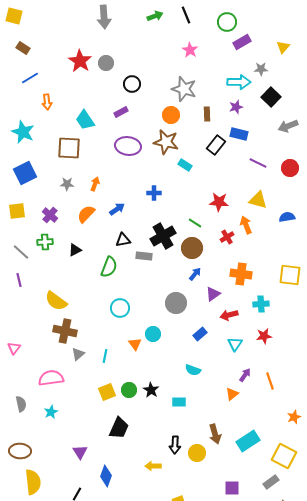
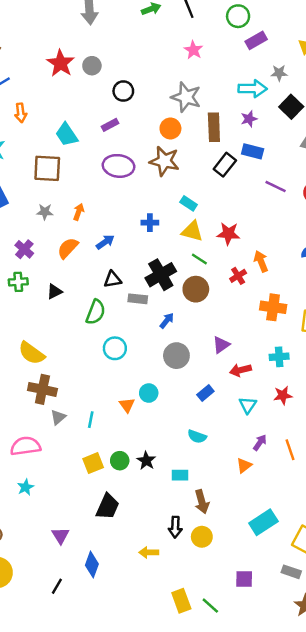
brown rectangle: (207, 114) -> (214, 127), size x1.6
cyan rectangle: (185, 165) -> (189, 203), moved
yellow triangle: (258, 200) -> (192, 231), moved
blue arrow: (195, 274) -> (167, 321), moved
orange cross: (241, 274) -> (273, 307), moved
cyan circle: (120, 308) -> (115, 348), moved
brown arrow: (215, 434) -> (202, 502), moved
gray rectangle: (271, 482) -> (291, 572), turned 56

